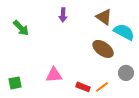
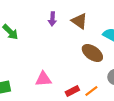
brown triangle: (104, 17) -> (79, 21), moved
red rectangle: (83, 87) -> (72, 91), turned -48

